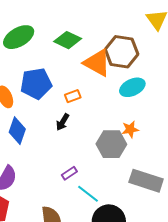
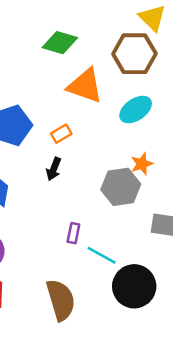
green diamond: (68, 40) -> (60, 43), moved
brown hexagon: (122, 52) -> (134, 54), moved
purple rectangle: (69, 173) -> (73, 233), turned -35

